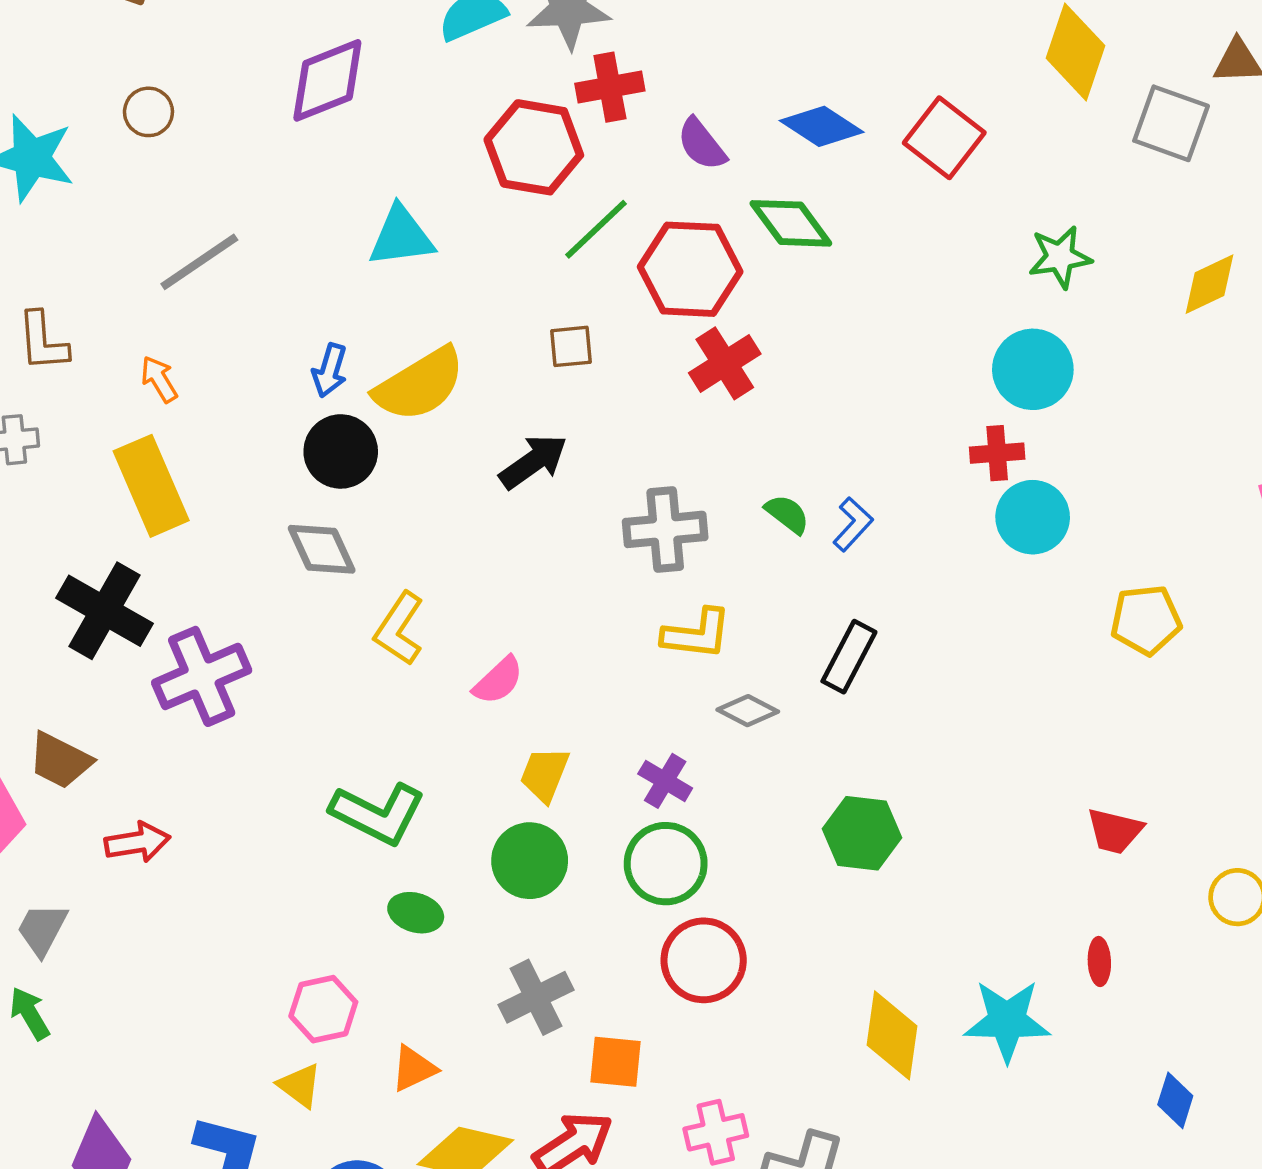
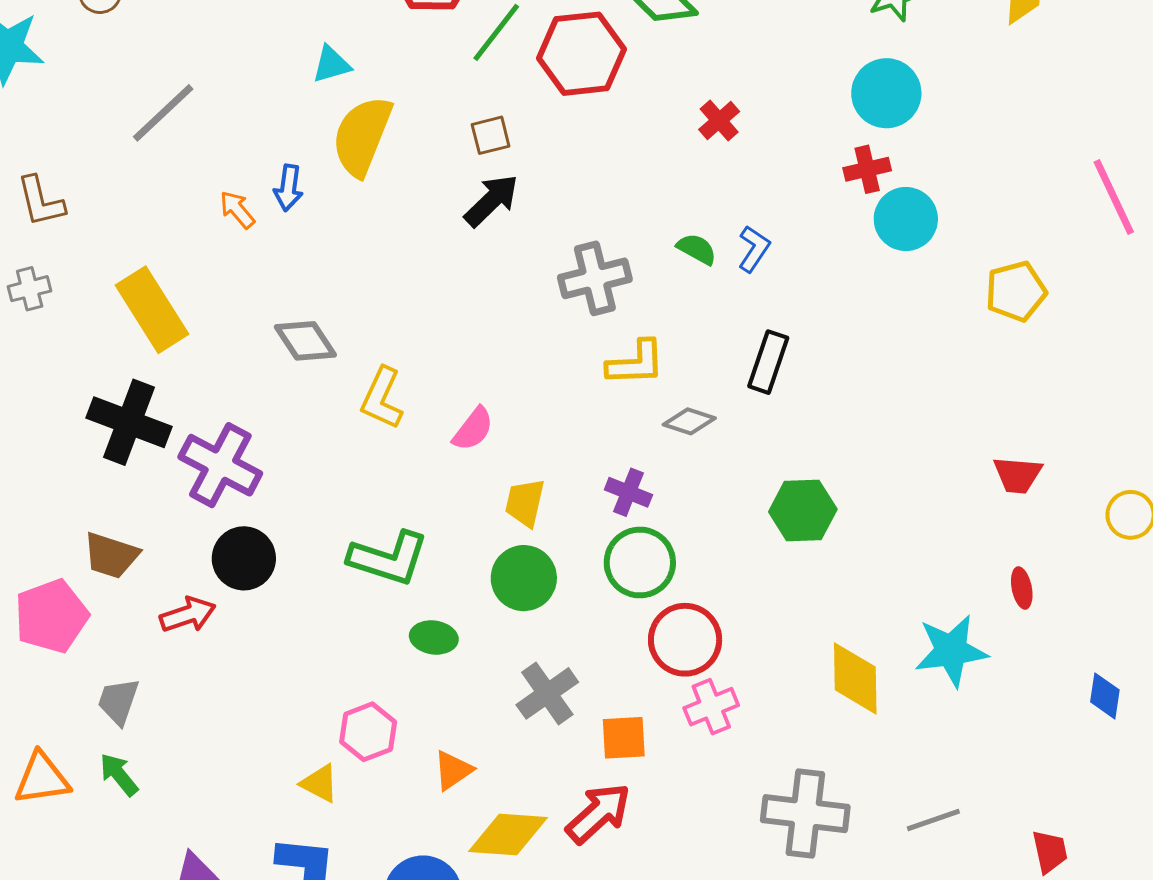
cyan triangle: (401, 237) -> (331, 64), size x0.7
red cross: (725, 363) -> (719, 120), moved, size x0.7
orange arrow: (159, 379) -> (237, 210), moved
yellow semicircle: (420, 384) -> (362, 136), moved, turned 152
black circle: (341, 451) -> (244, 558), moved
black arrow: (533, 462) -> (491, 200), moved
purple cross: (202, 676) -> (220, 465), turned -30
yellow triangle: (300, 1086) -> (320, 783), moved
pink cross: (716, 1132) -> (711, 707), moved

